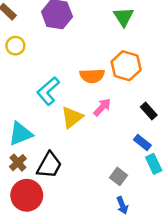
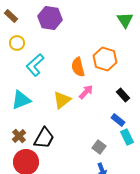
green triangle: (124, 17) -> (125, 20), moved
orange semicircle: (92, 76) -> (78, 67), turned 78
cyan L-shape: (48, 91) -> (35, 65), moved
cyan triangle: (20, 134) -> (21, 100), moved

